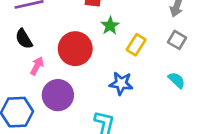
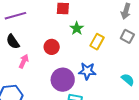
red circle: (75, 49) -> (52, 47), size x0.6
cyan semicircle: (177, 80) -> (128, 79), moved
purple circle: (58, 95) -> (63, 80), moved

